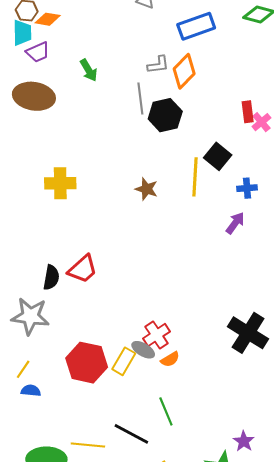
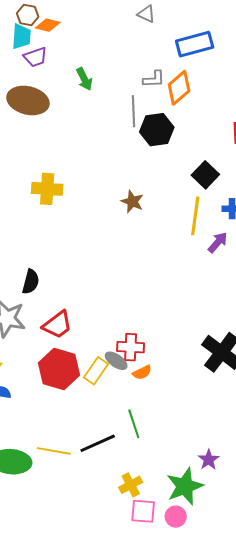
yellow line: (195, 177) -> (195, 216), moved
red trapezoid: (83, 269) -> (57, 325), moved
red cross: (157, 335) -> (131, 347), turned 32
black line: (131, 434) -> (98, 443), turned -57

